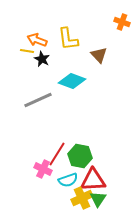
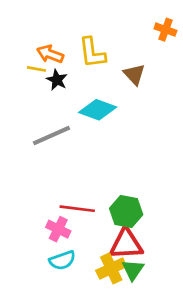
red line: (57, 154) -> (77, 209), turned 65
green hexagon: (80, 156) -> (126, 211), moved
cyan semicircle: (68, 180) -> (62, 260), moved

